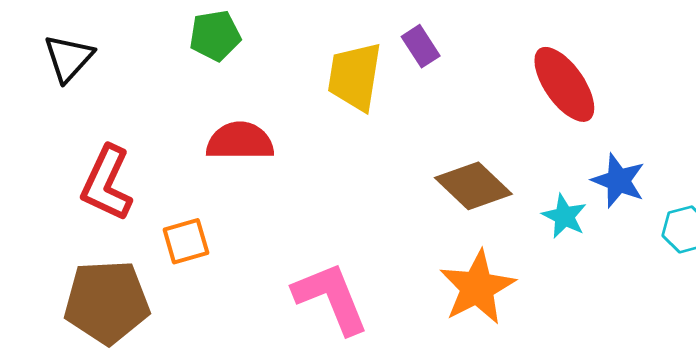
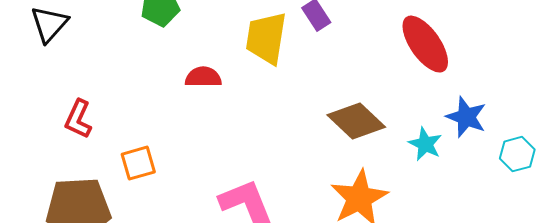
red semicircle: (240, 141) -> (203, 77), moved, size x0.7
red L-shape: (107, 183) -> (78, 119), size x0.7

